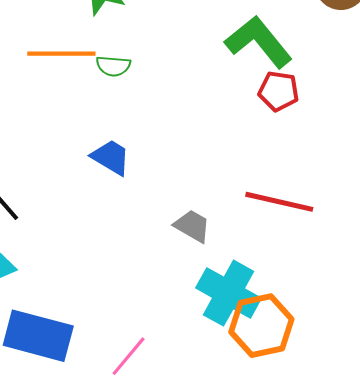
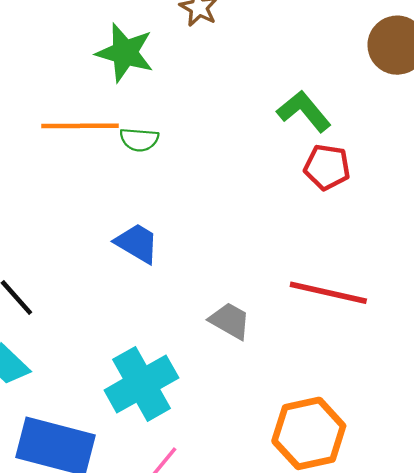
green L-shape: (259, 42) -> (304, 111), size x0.7
cyan cross: (229, 293) -> (141, 384), moved, turned 32

